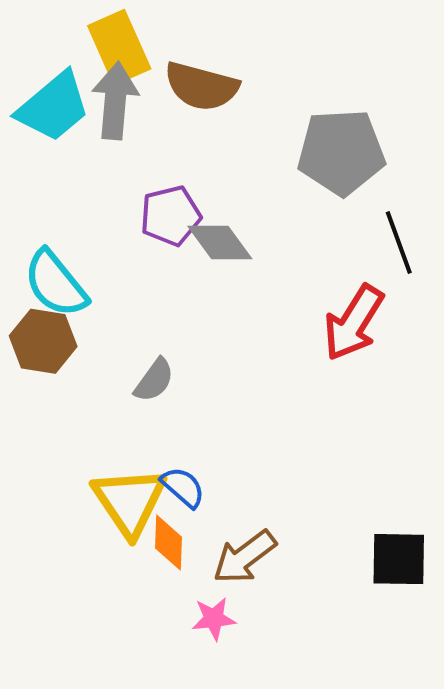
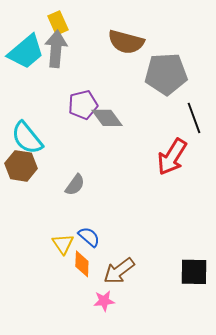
yellow rectangle: (119, 47) -> (58, 23), size x0.7
brown semicircle: (201, 86) -> (126, 42), moved
yellow triangle: (129, 501) -> (63, 244), size x0.6

